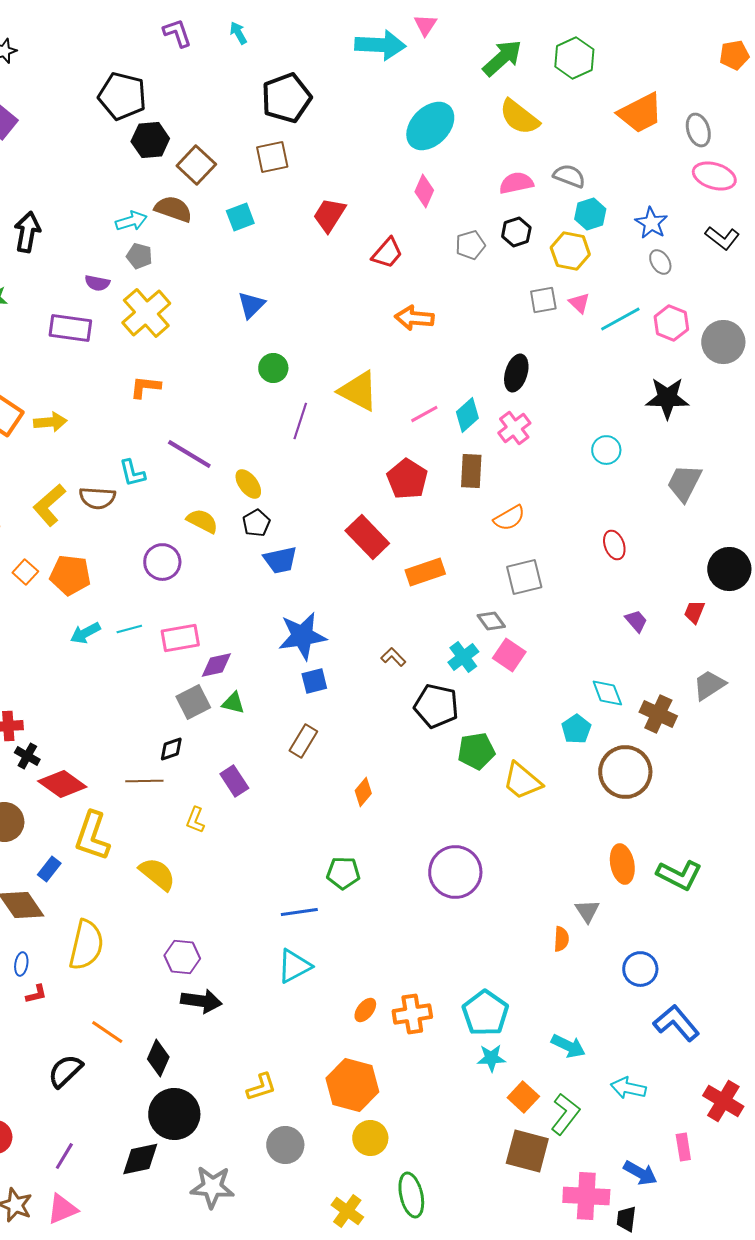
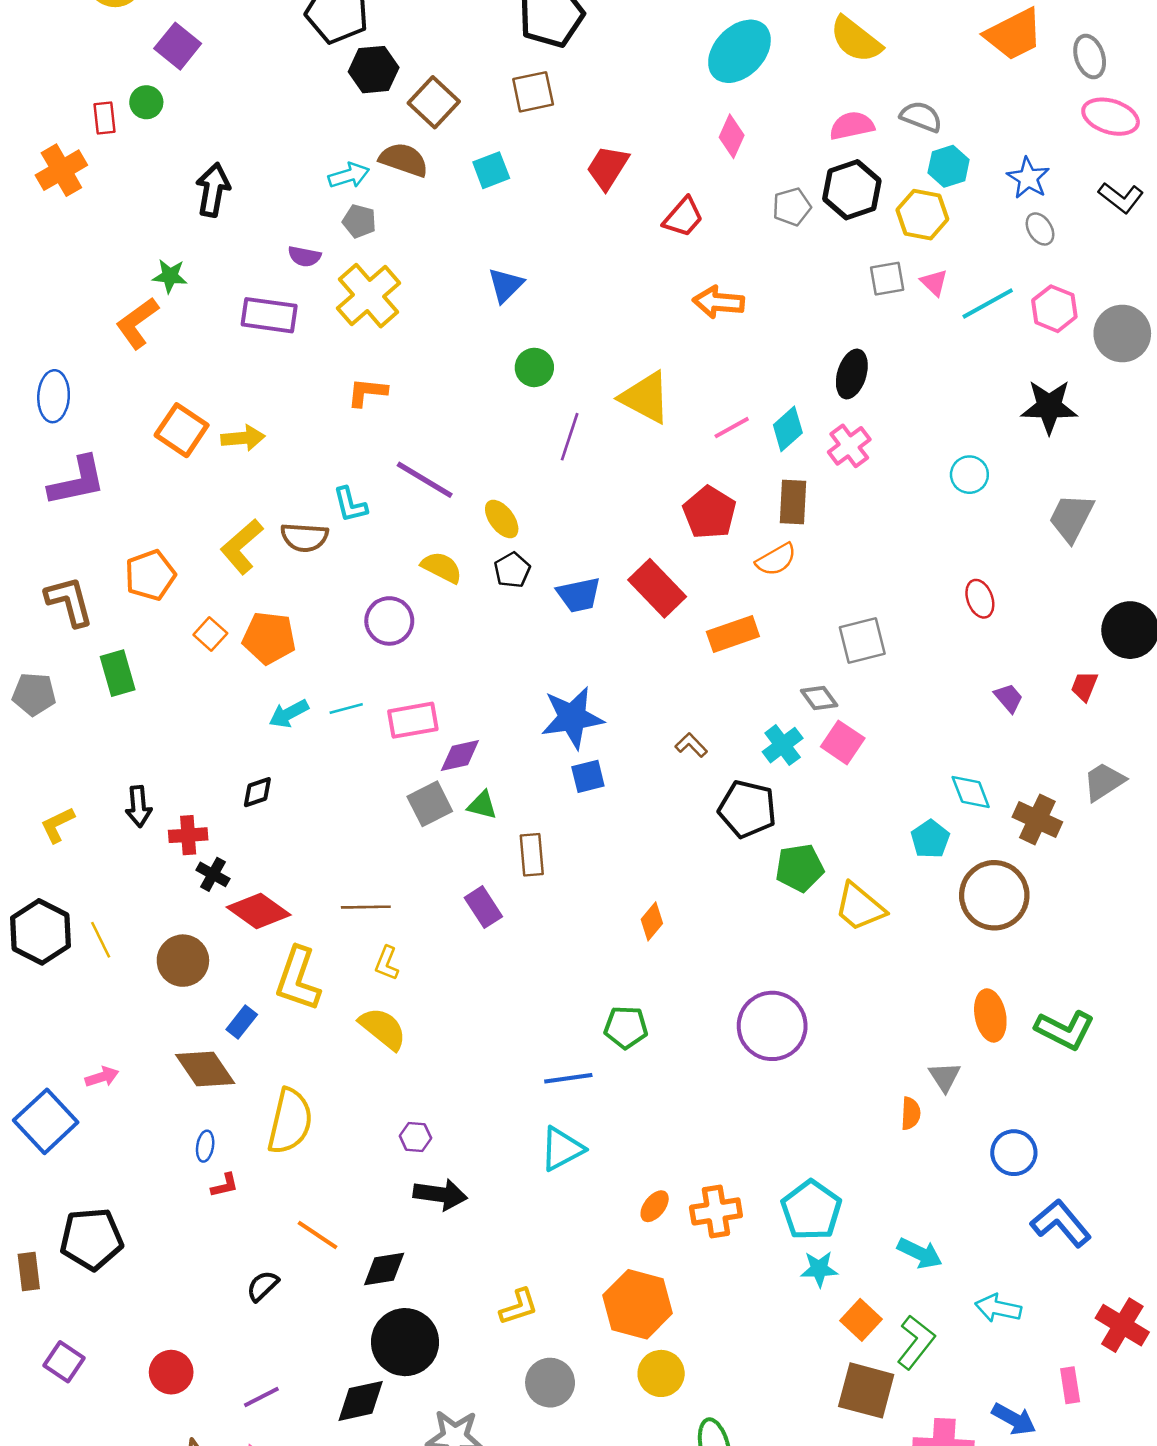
black hexagon: (516, 232) -> (852, 190), size x1.5
orange semicircle: (509, 518) -> (776, 560), moved
blue trapezoid: (280, 560) -> (579, 595), moved
brown rectangle: (303, 741) -> (532, 855), moved, turned -36
black diamond: (171, 749) -> (257, 792), moved
yellow L-shape: (195, 820) -> (387, 963), moved
purple hexagon: (182, 957) -> (415, 1137), size x0.7
black diamond: (158, 1058) -> (384, 1269), turned 57
black semicircle: (65, 1071) -> (263, 1286), size x0.7
purple line: (64, 1156) -> (261, 1397), turned 32

